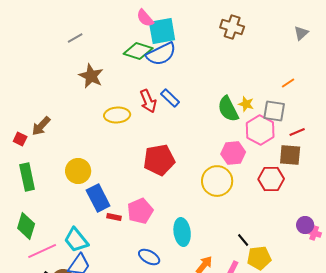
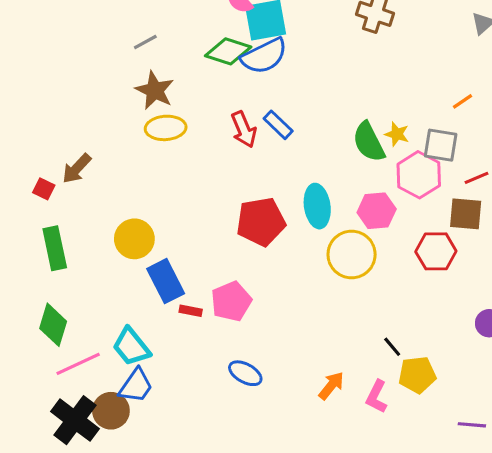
gray line: (75, 38) -> (145, 42), moved
yellow ellipse: (117, 115) -> (166, 128), moved
cyan ellipse: (182, 232) -> (317, 206), moved

